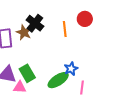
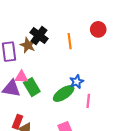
red circle: (85, 19) -> (98, 29), moved
pink triangle: (20, 87) -> (21, 77), moved

